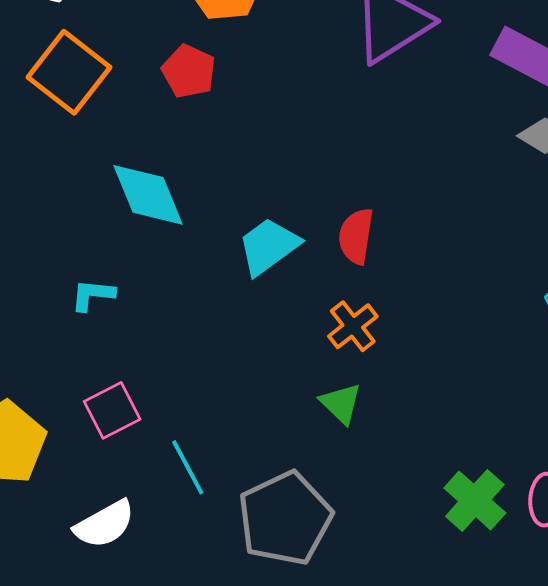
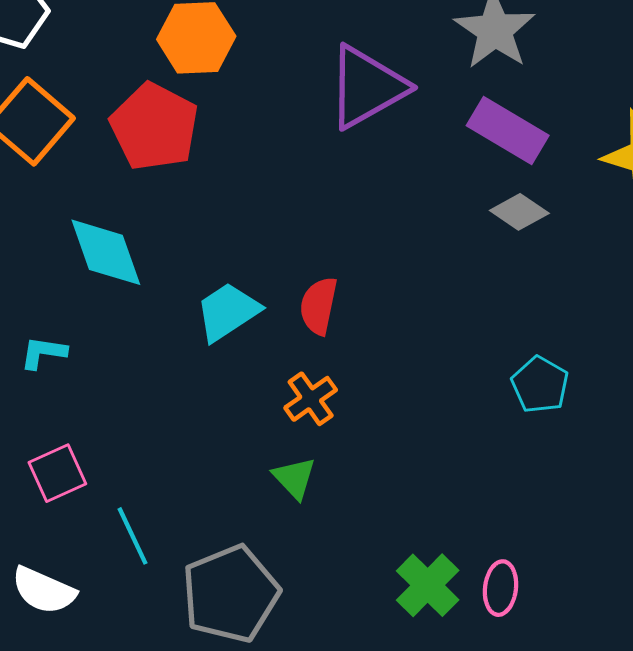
red pentagon: (189, 71) -> (154, 127), size x1.6
white semicircle: (105, 524) -> (44, 590), turned 50

